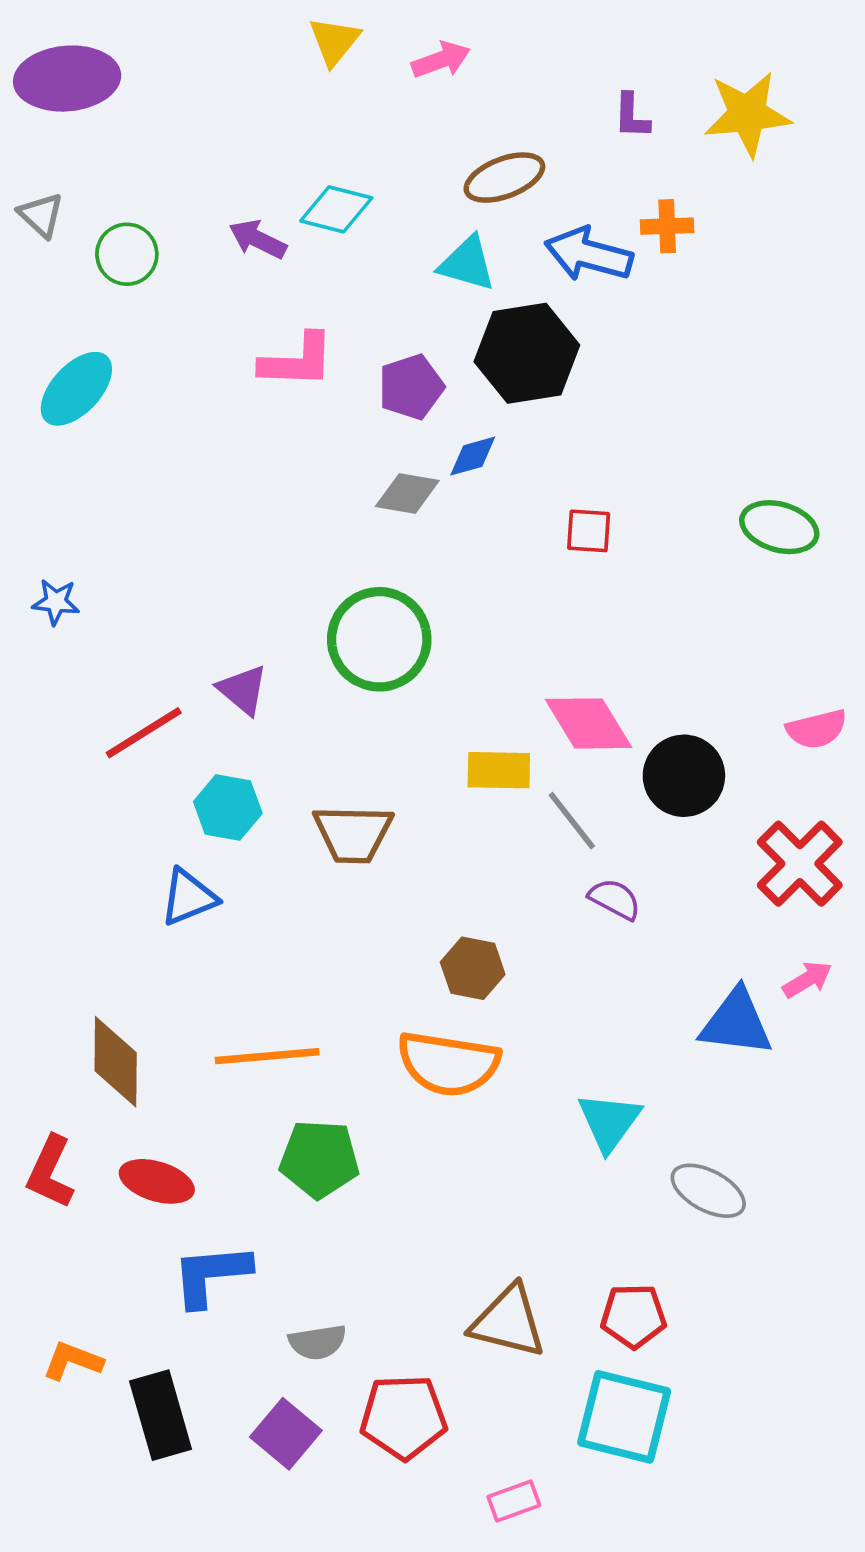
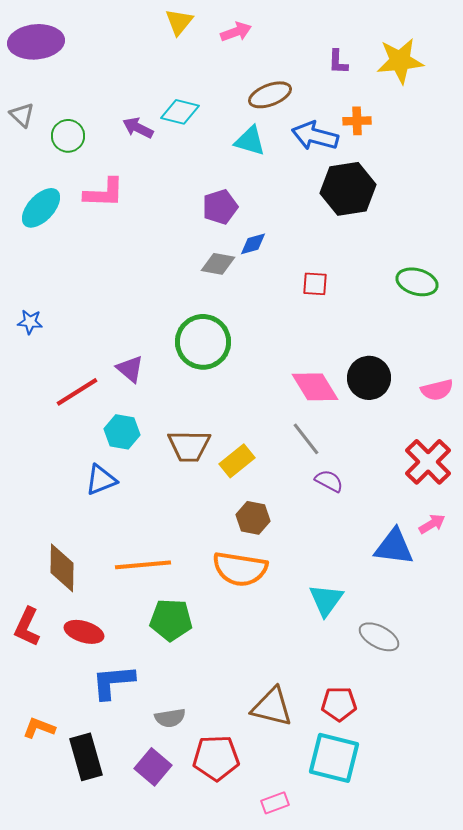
black hexagon: (527, 353) -> (348, 189), moved
pink L-shape: (297, 361) -> (104, 193), moved
yellow rectangle: (499, 770) -> (237, 461), moved, turned -40
black circle: (684, 776) -> (369, 378), moved

